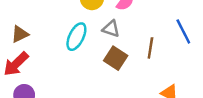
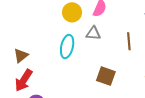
brown square: (116, 58) -> (106, 76), moved

